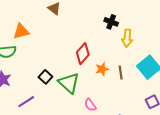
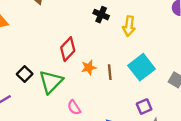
yellow arrow: (127, 38) -> (129, 26), moved
green triangle: (69, 83) -> (51, 82), turned 30

